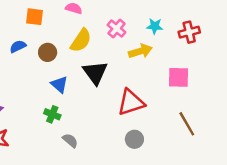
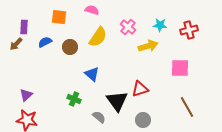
black triangle: (95, 73) -> (117, 101), moved
blue triangle: (59, 85) -> (92, 74), moved
red triangle: (131, 102) -> (140, 89), size x0.7
gray semicircle: (70, 140) -> (99, 117), moved

